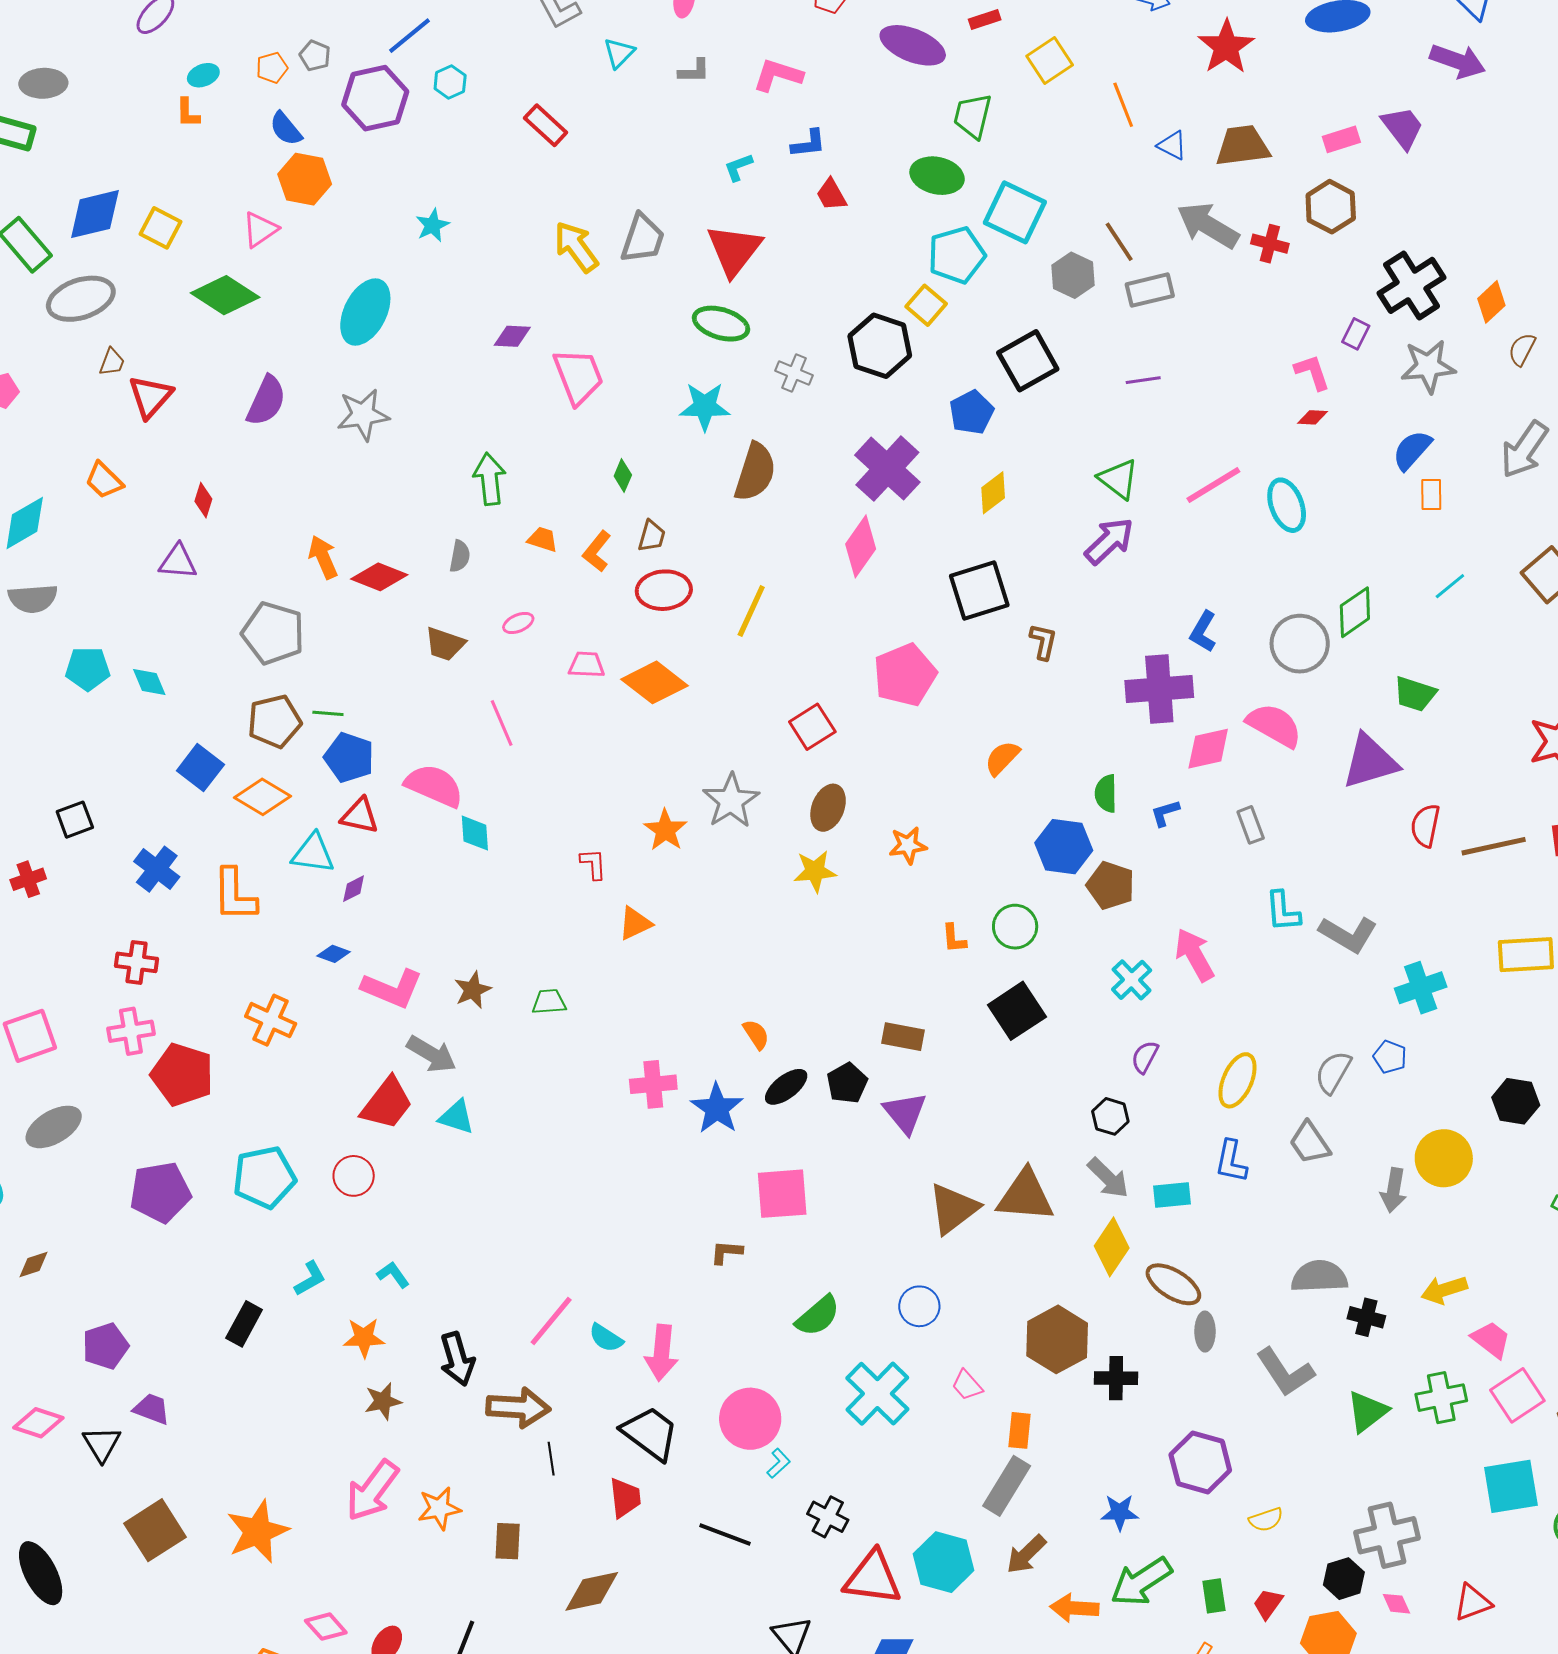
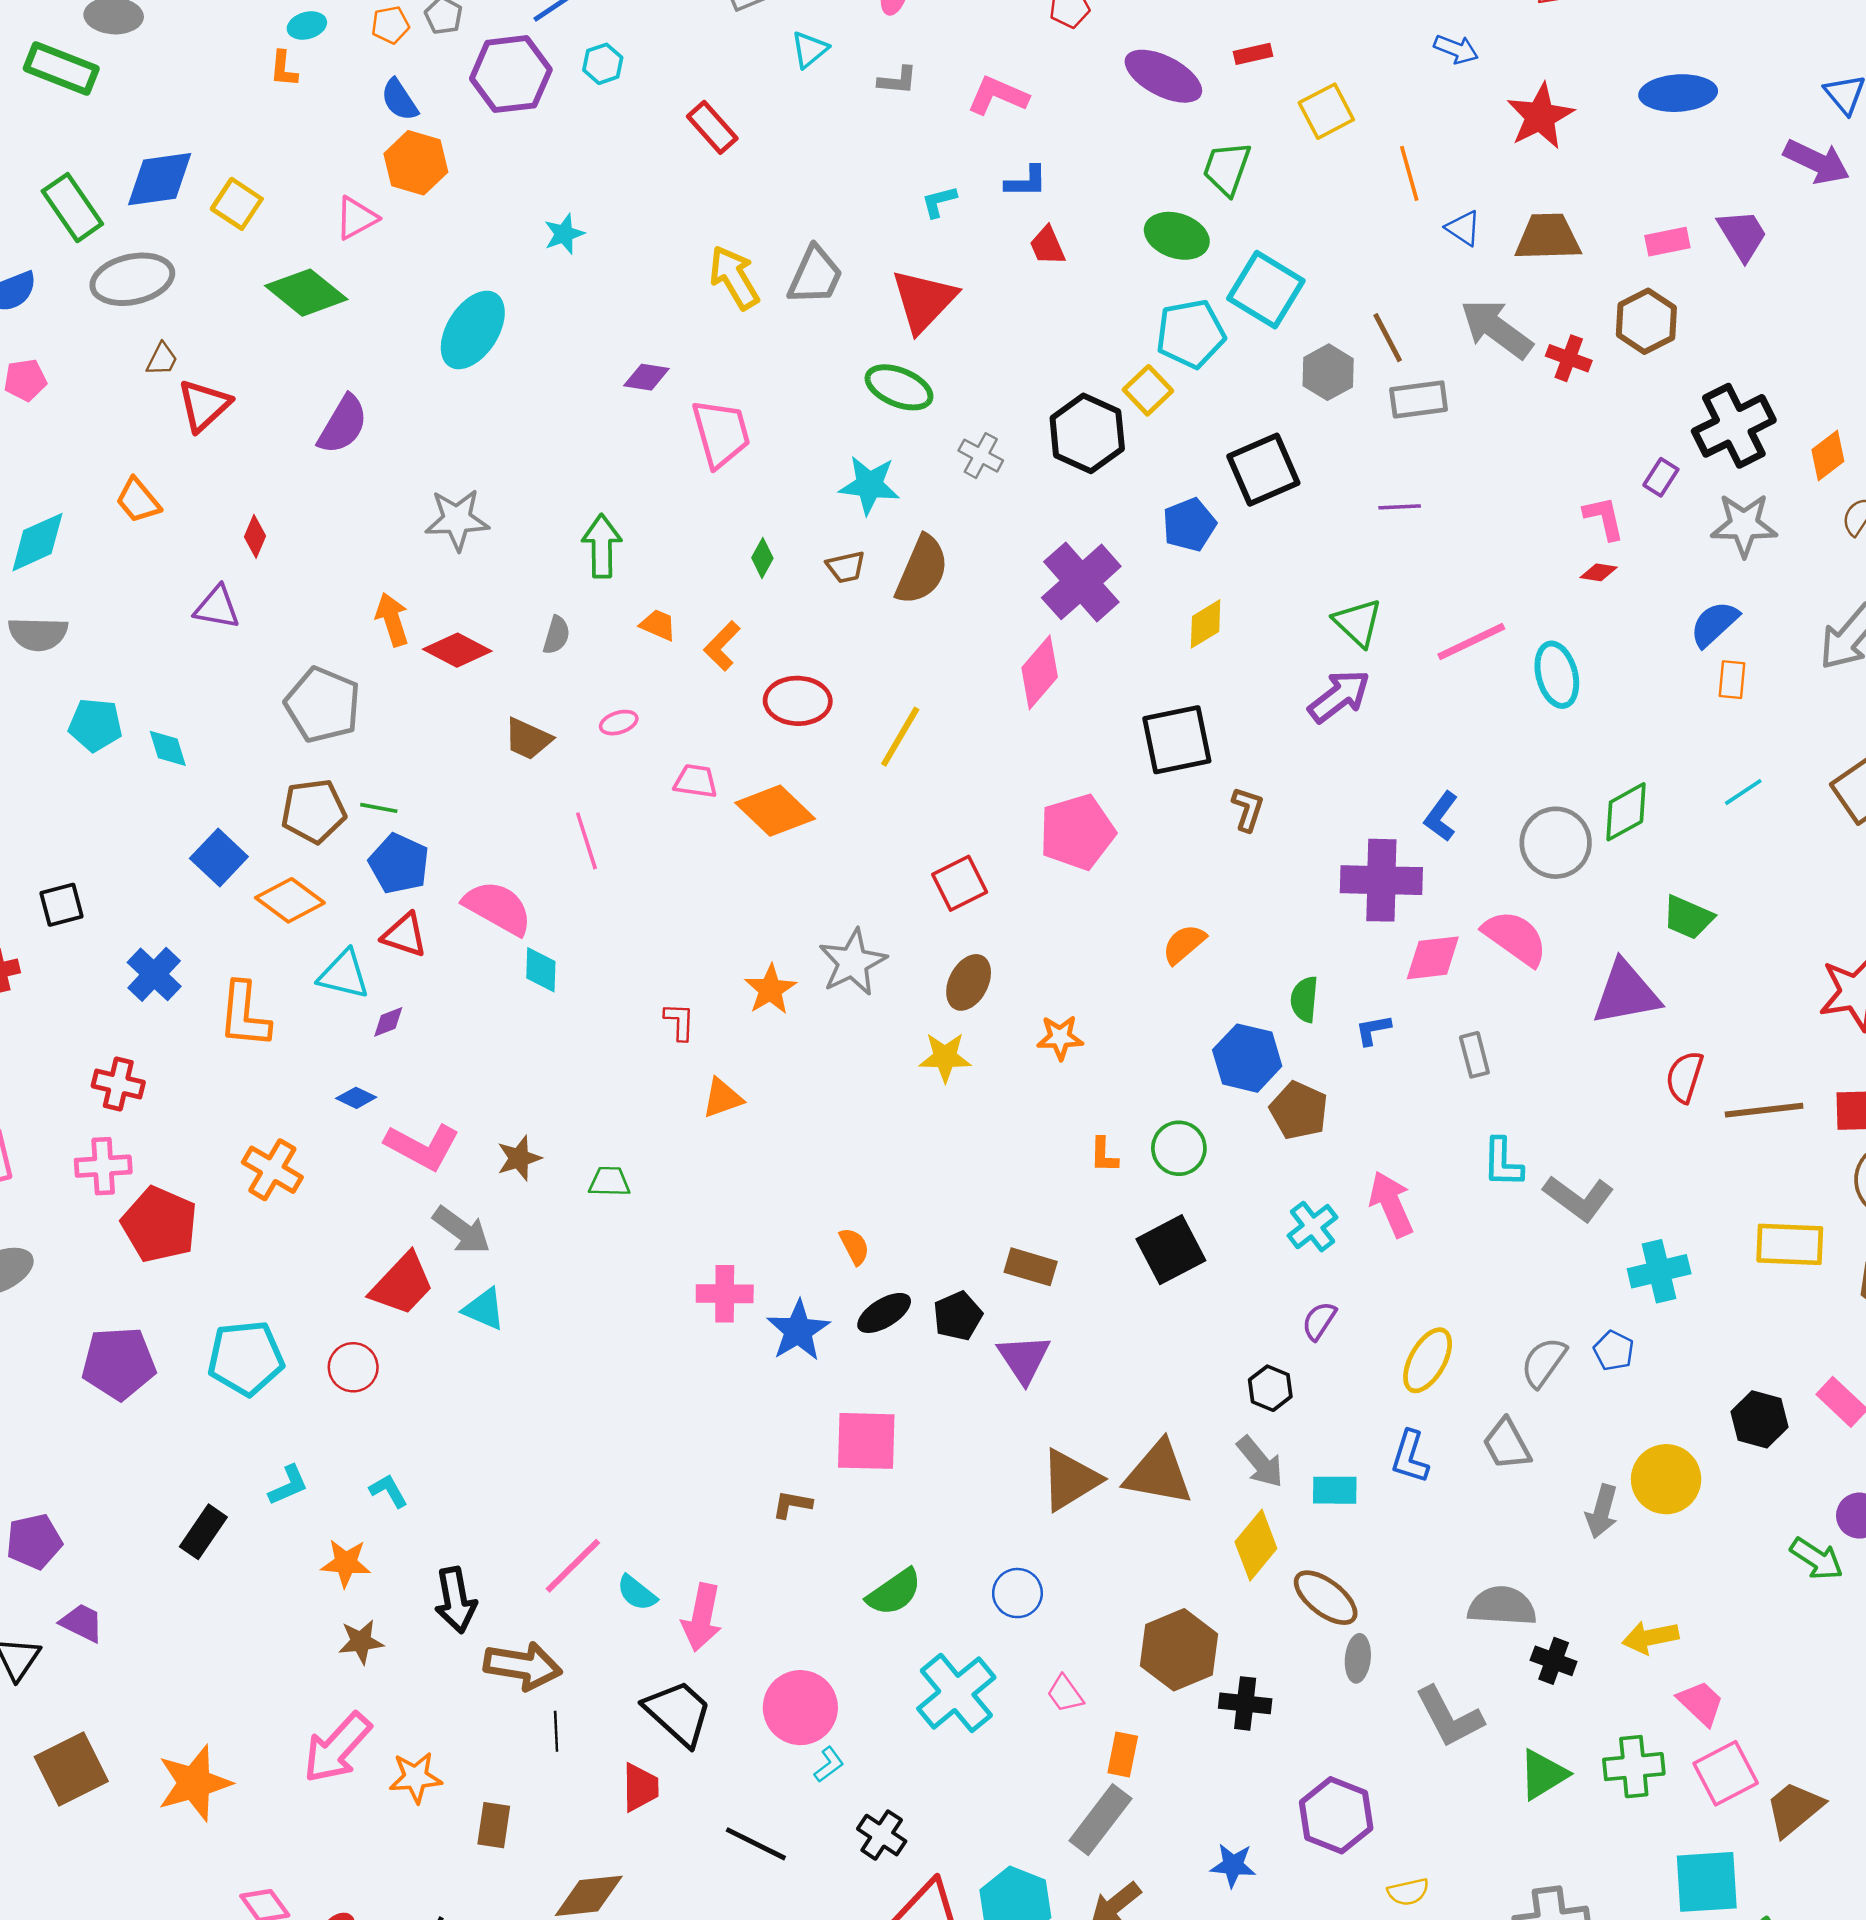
gray star: (363, 415) -> (457, 520), moved
brown trapezoid: (652, 536) -> (846, 567), moved, turned 56

